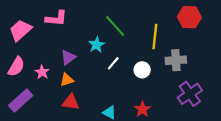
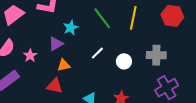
yellow line: (155, 36) -> (133, 18), moved
cyan star: (97, 45) -> (71, 28), moved
orange triangle: (67, 80) -> (64, 65), moved

